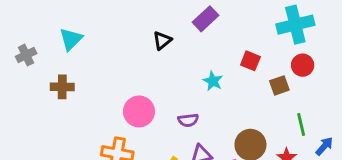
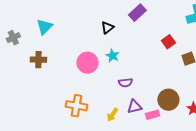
red square: (250, 61) -> (168, 42), turned 32
cyan star: (213, 81) -> (112, 56), moved
pink circle: (139, 111) -> (87, 63), moved

